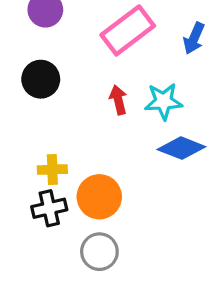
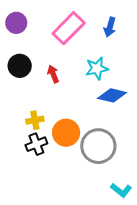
red arrow: (118, 100) -> (53, 74), moved
gray circle: (99, 252) -> (98, 146), moved, size x1.5

